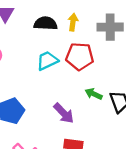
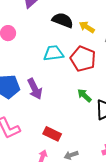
yellow arrow: (73, 22) -> (87, 27), turned -84
purple arrow: (64, 113) -> (35, 89), moved

